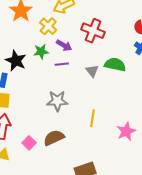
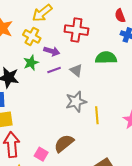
gray triangle: (92, 71) -> (76, 70), moved
gray star: (57, 101) -> (76, 102), moved

